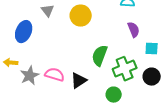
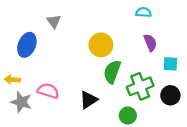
yellow circle: (81, 16) -> (101, 45), moved
pink semicircle: (55, 75) -> (48, 91), moved
gray star: (30, 76) -> (21, 102), moved, turned -30

